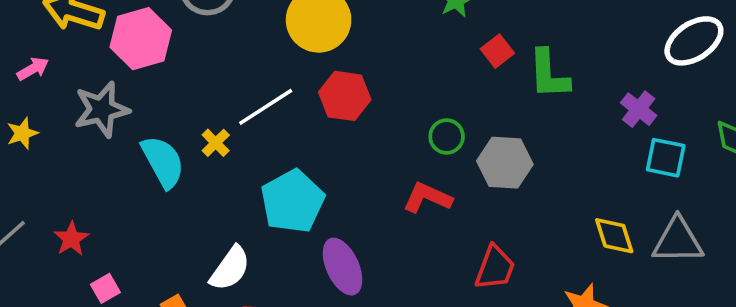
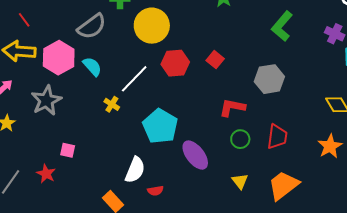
red square: (497, 51) -> (215, 60), moved
green L-shape: (549, 74) -> (282, 26), turned 56
green circle: (447, 137) -> (240, 139), moved
cyan semicircle: (163, 162) -> (92, 66), moved, size x0.7
pink square: (105, 288) -> (68, 150), moved, turned -35

